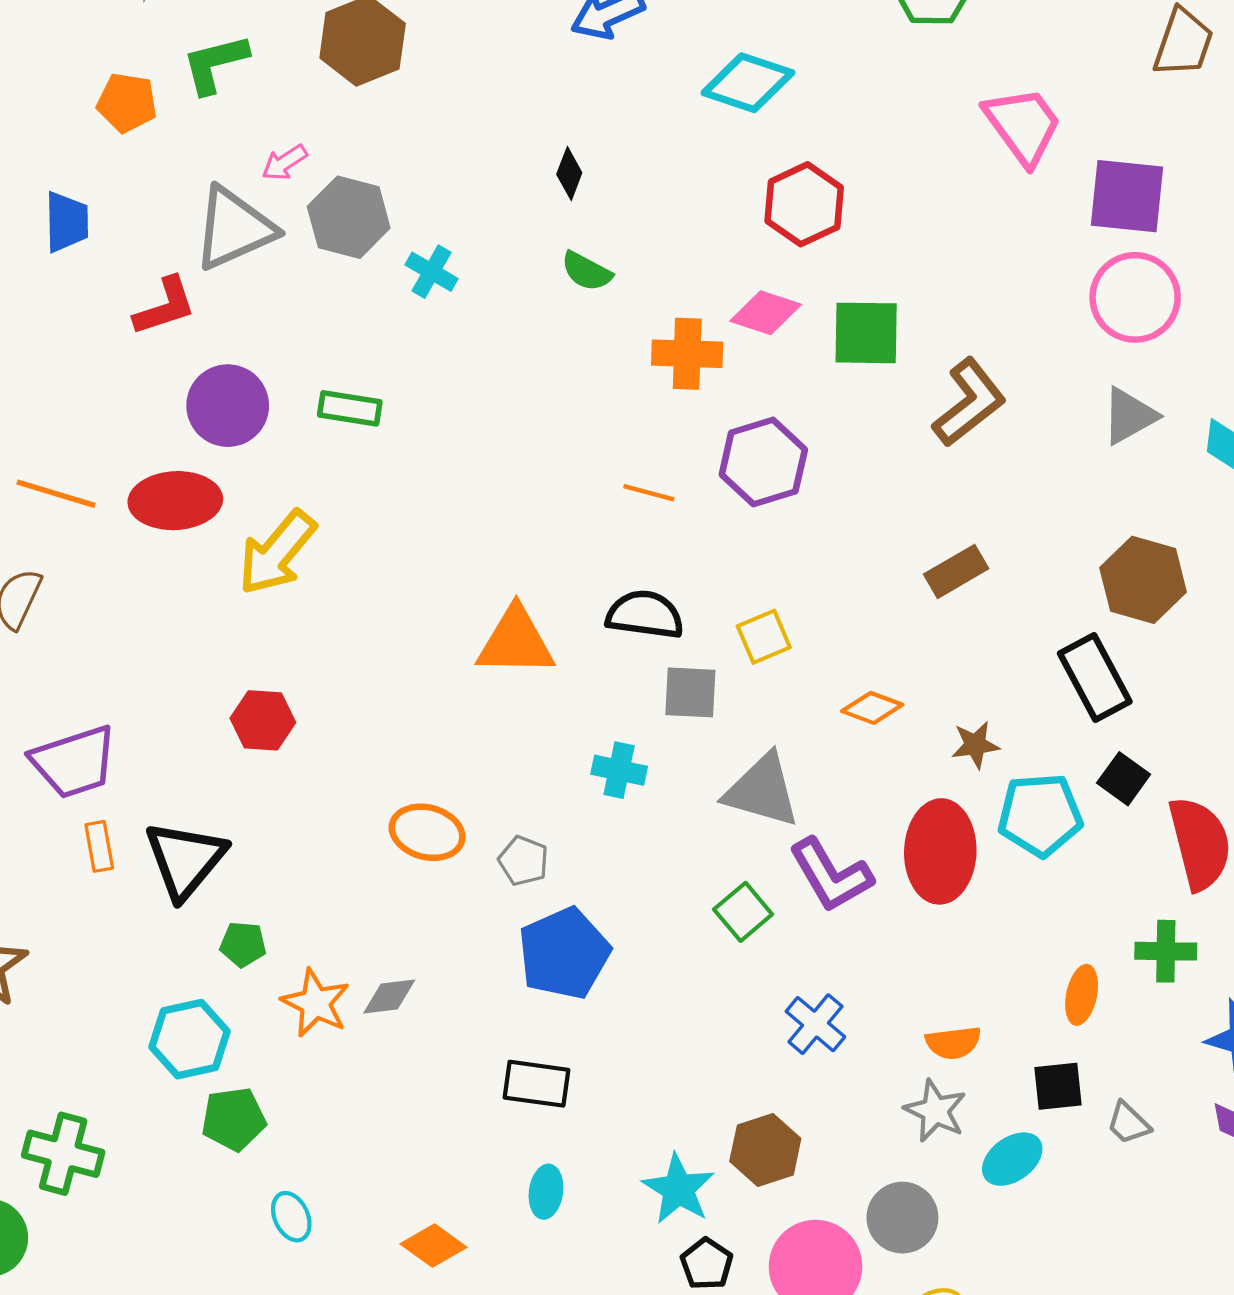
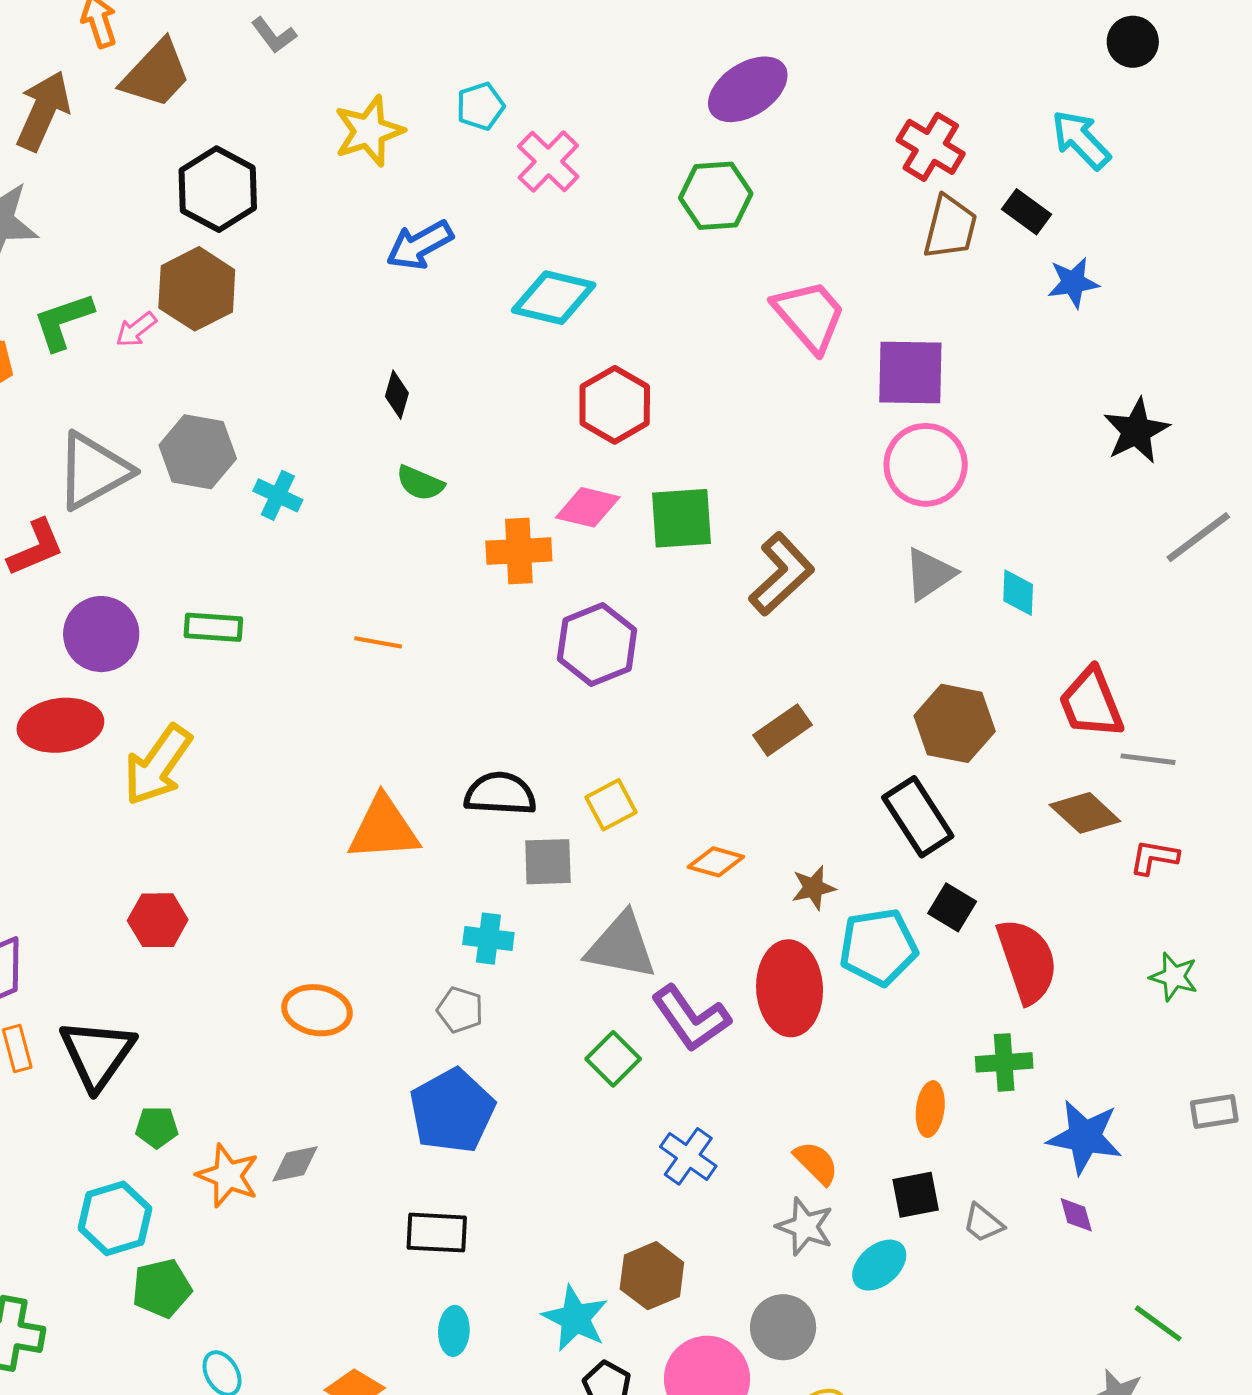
pink arrow: (284, 163) -> (136, 330), moved
orange line: (649, 493) -> (378, 642), moved
gray pentagon: (523, 861) -> (460, 1010), moved
orange semicircle: (953, 1043) -> (816, 1163), turned -123

